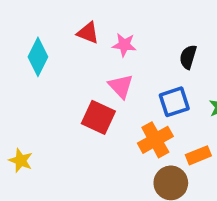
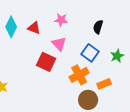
red triangle: (88, 33) -> (34, 28), moved
blue square: (174, 102) -> (90, 53), turned -36

